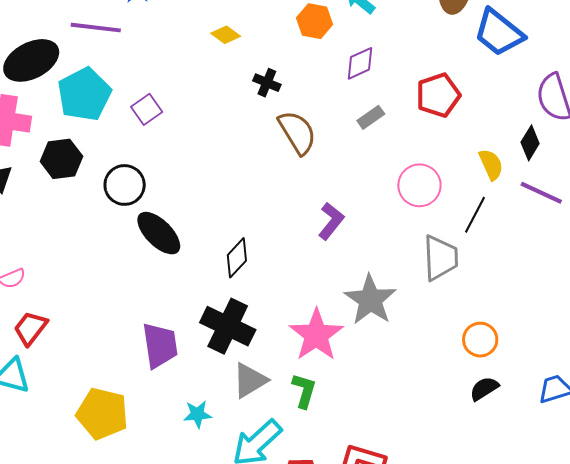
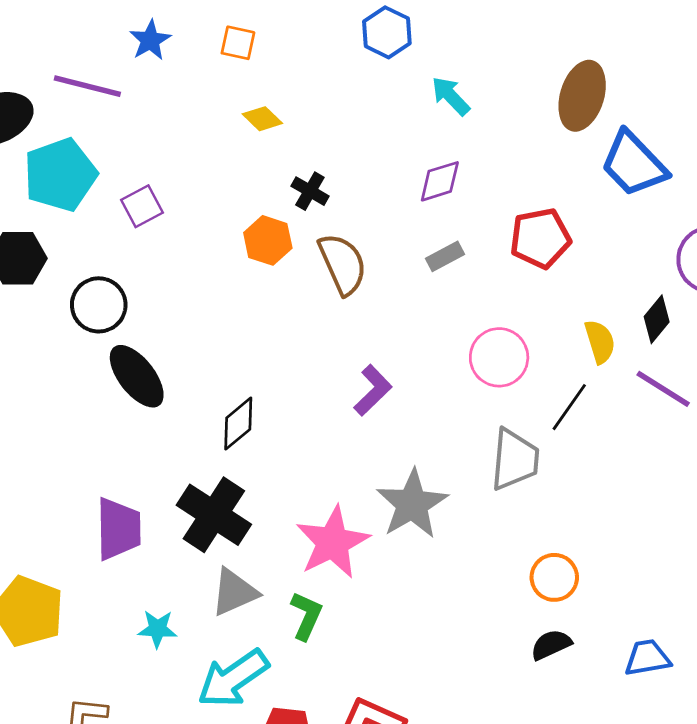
orange hexagon: (315, 21) -> (268, 240), moved

